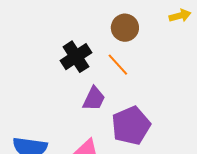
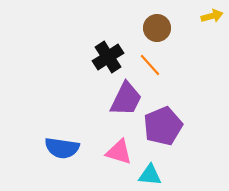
purple trapezoid: (94, 99) -> (126, 99), size x1.4

